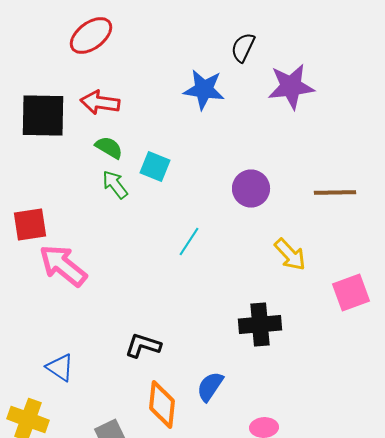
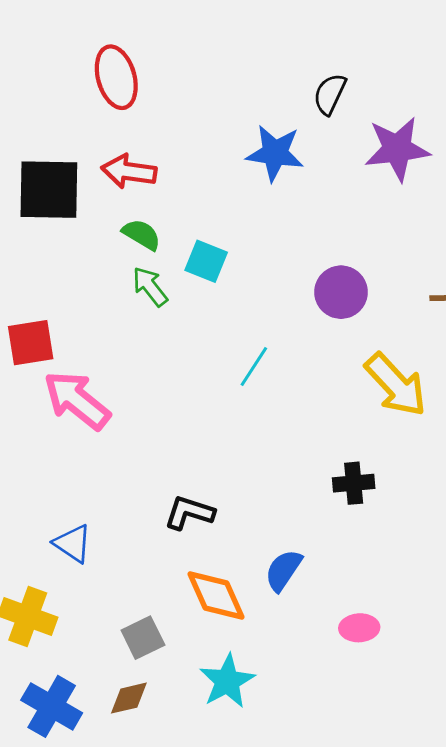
red ellipse: (91, 36) -> (116, 77), turned -69
yellow arrow: (290, 254) -> (396, 385), size x1.4
black cross: (260, 324) -> (354, 483), size x0.7
orange diamond: (162, 404) -> (216, 596), turned -30

